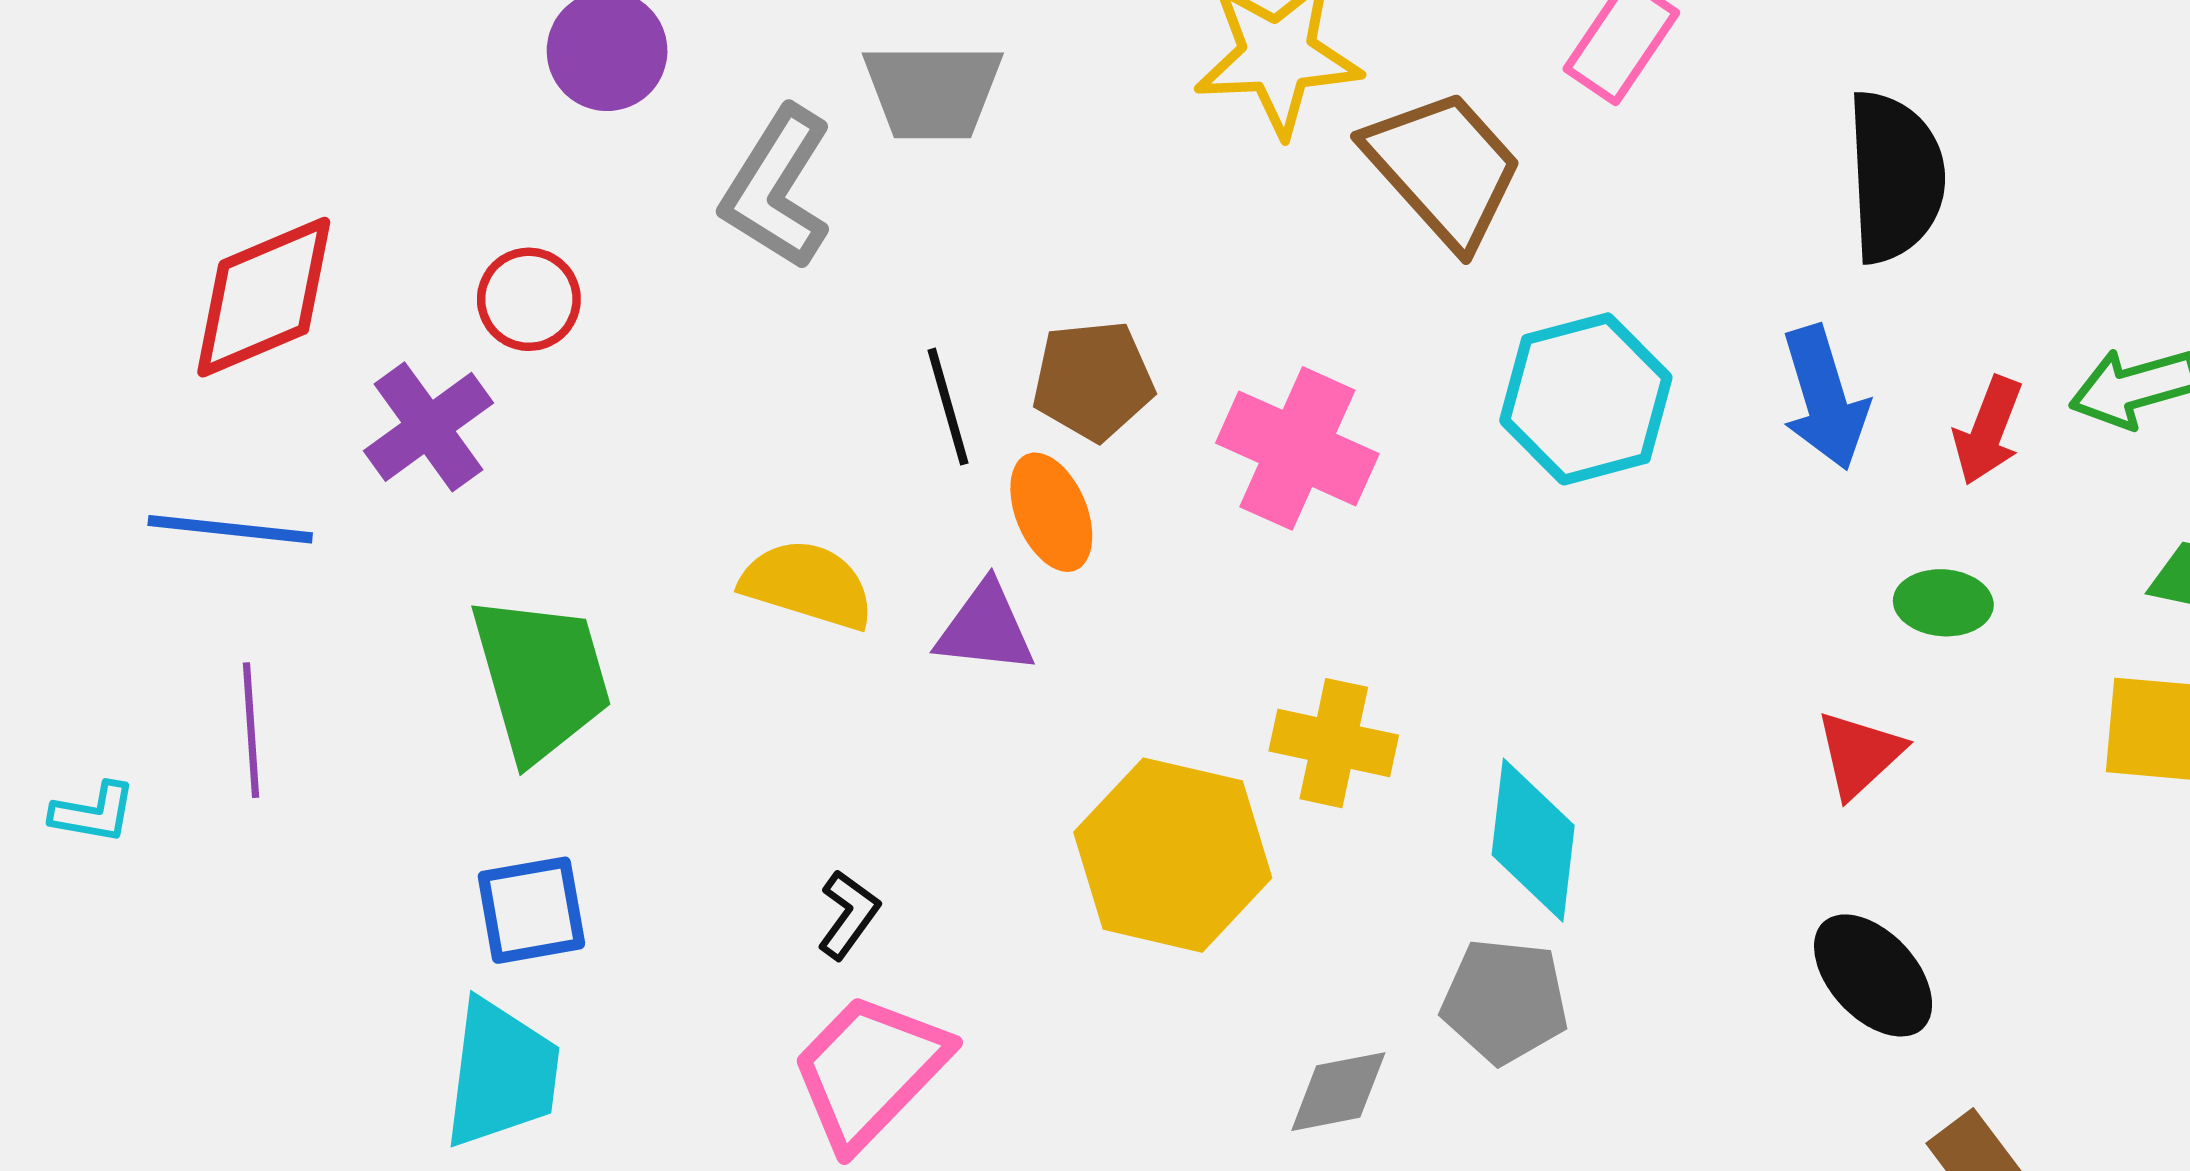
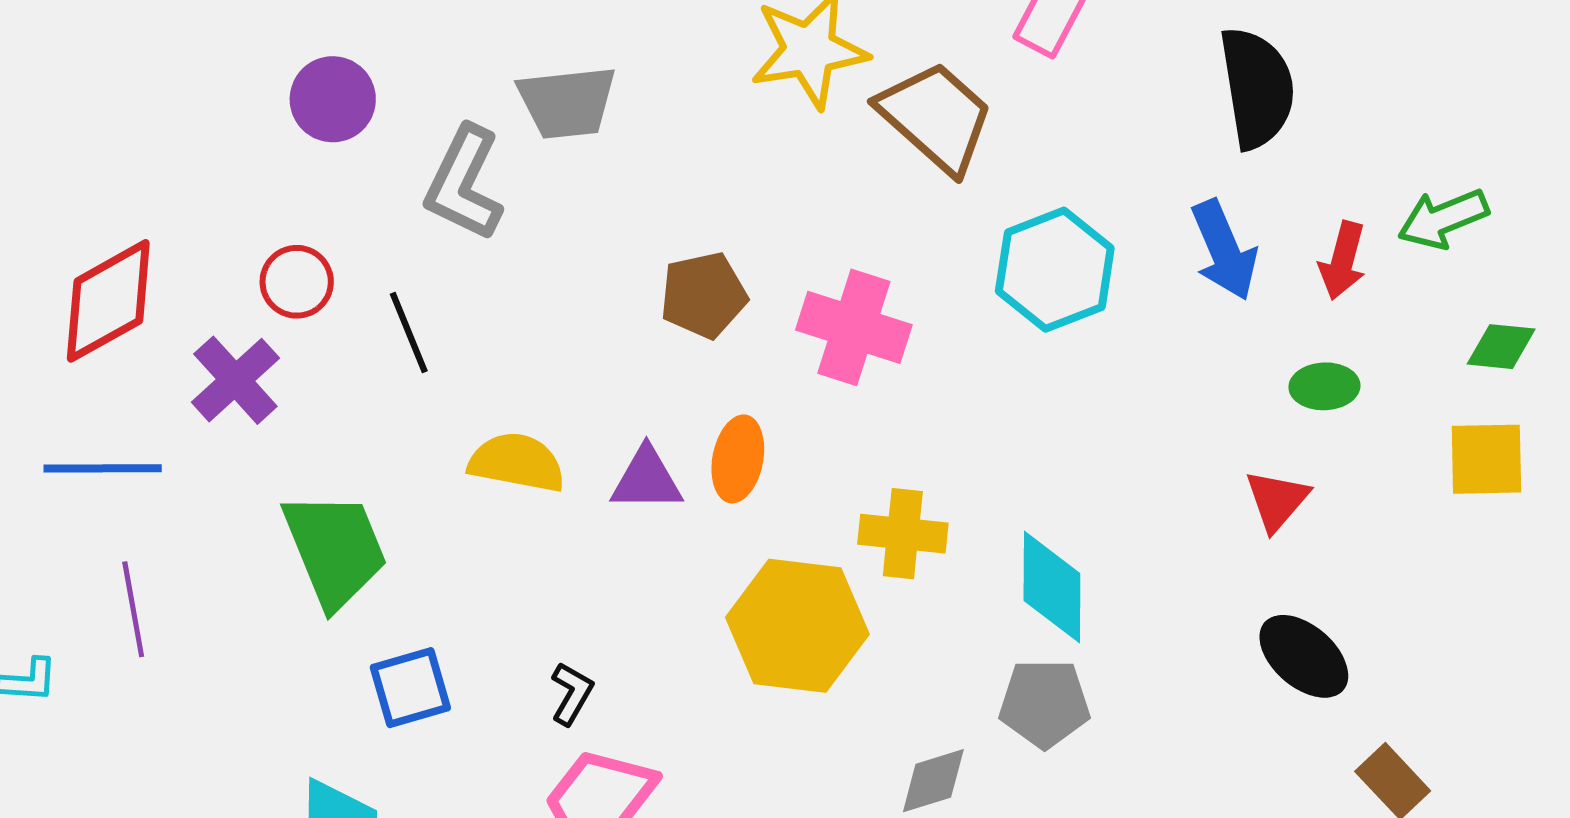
black line: (948, 407) -> (409, 332), moved
orange ellipse: (1051, 512) -> (738, 459), moved, turned 40
blue square: (531, 910) -> (410, 688), moved

